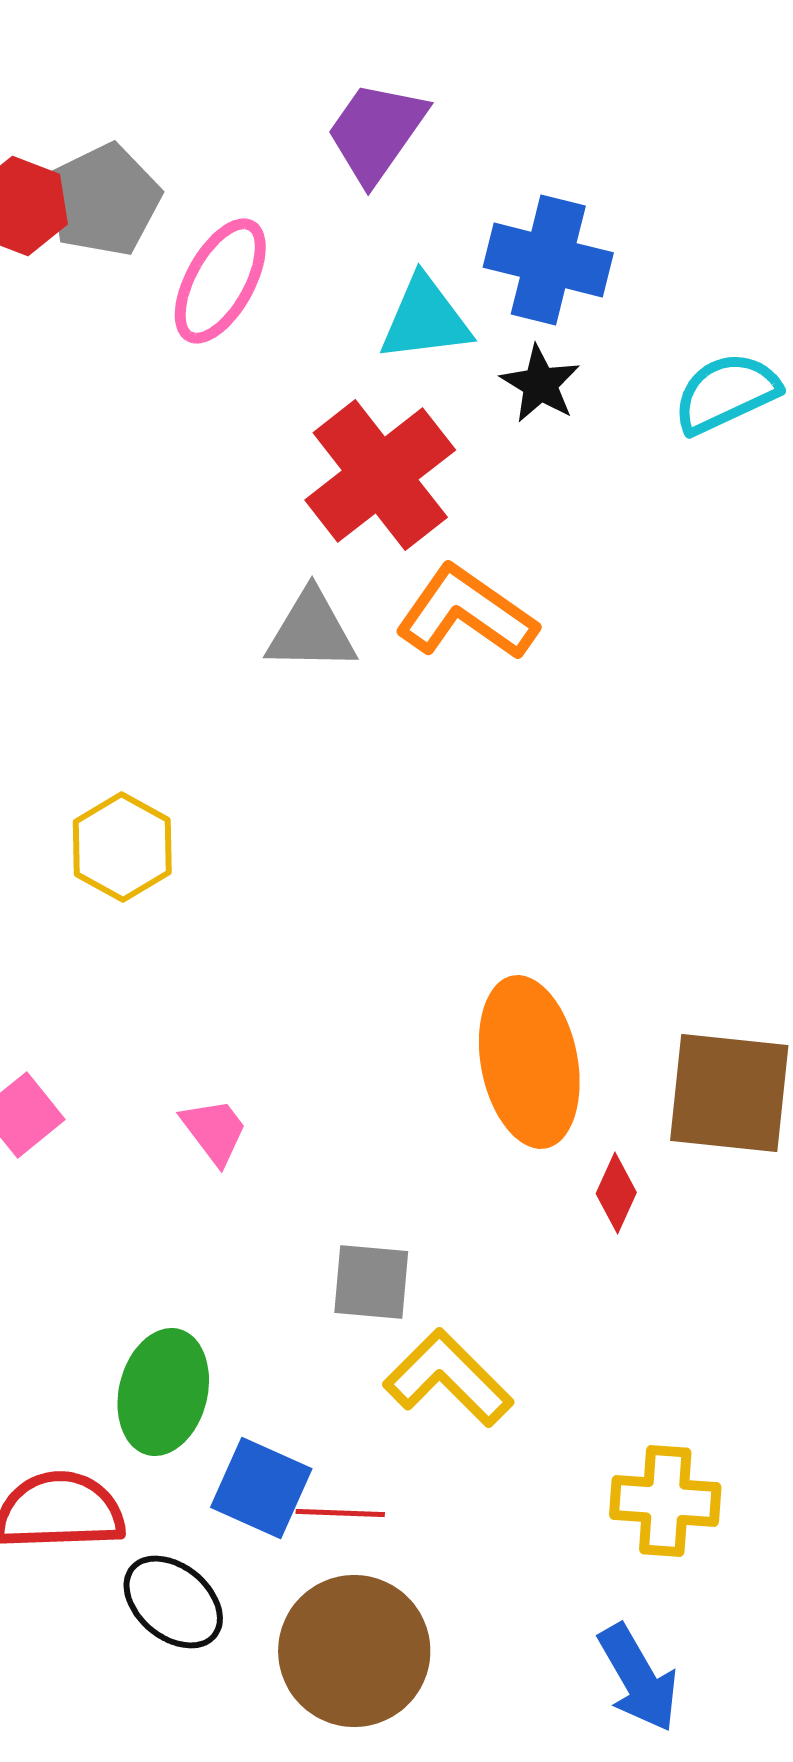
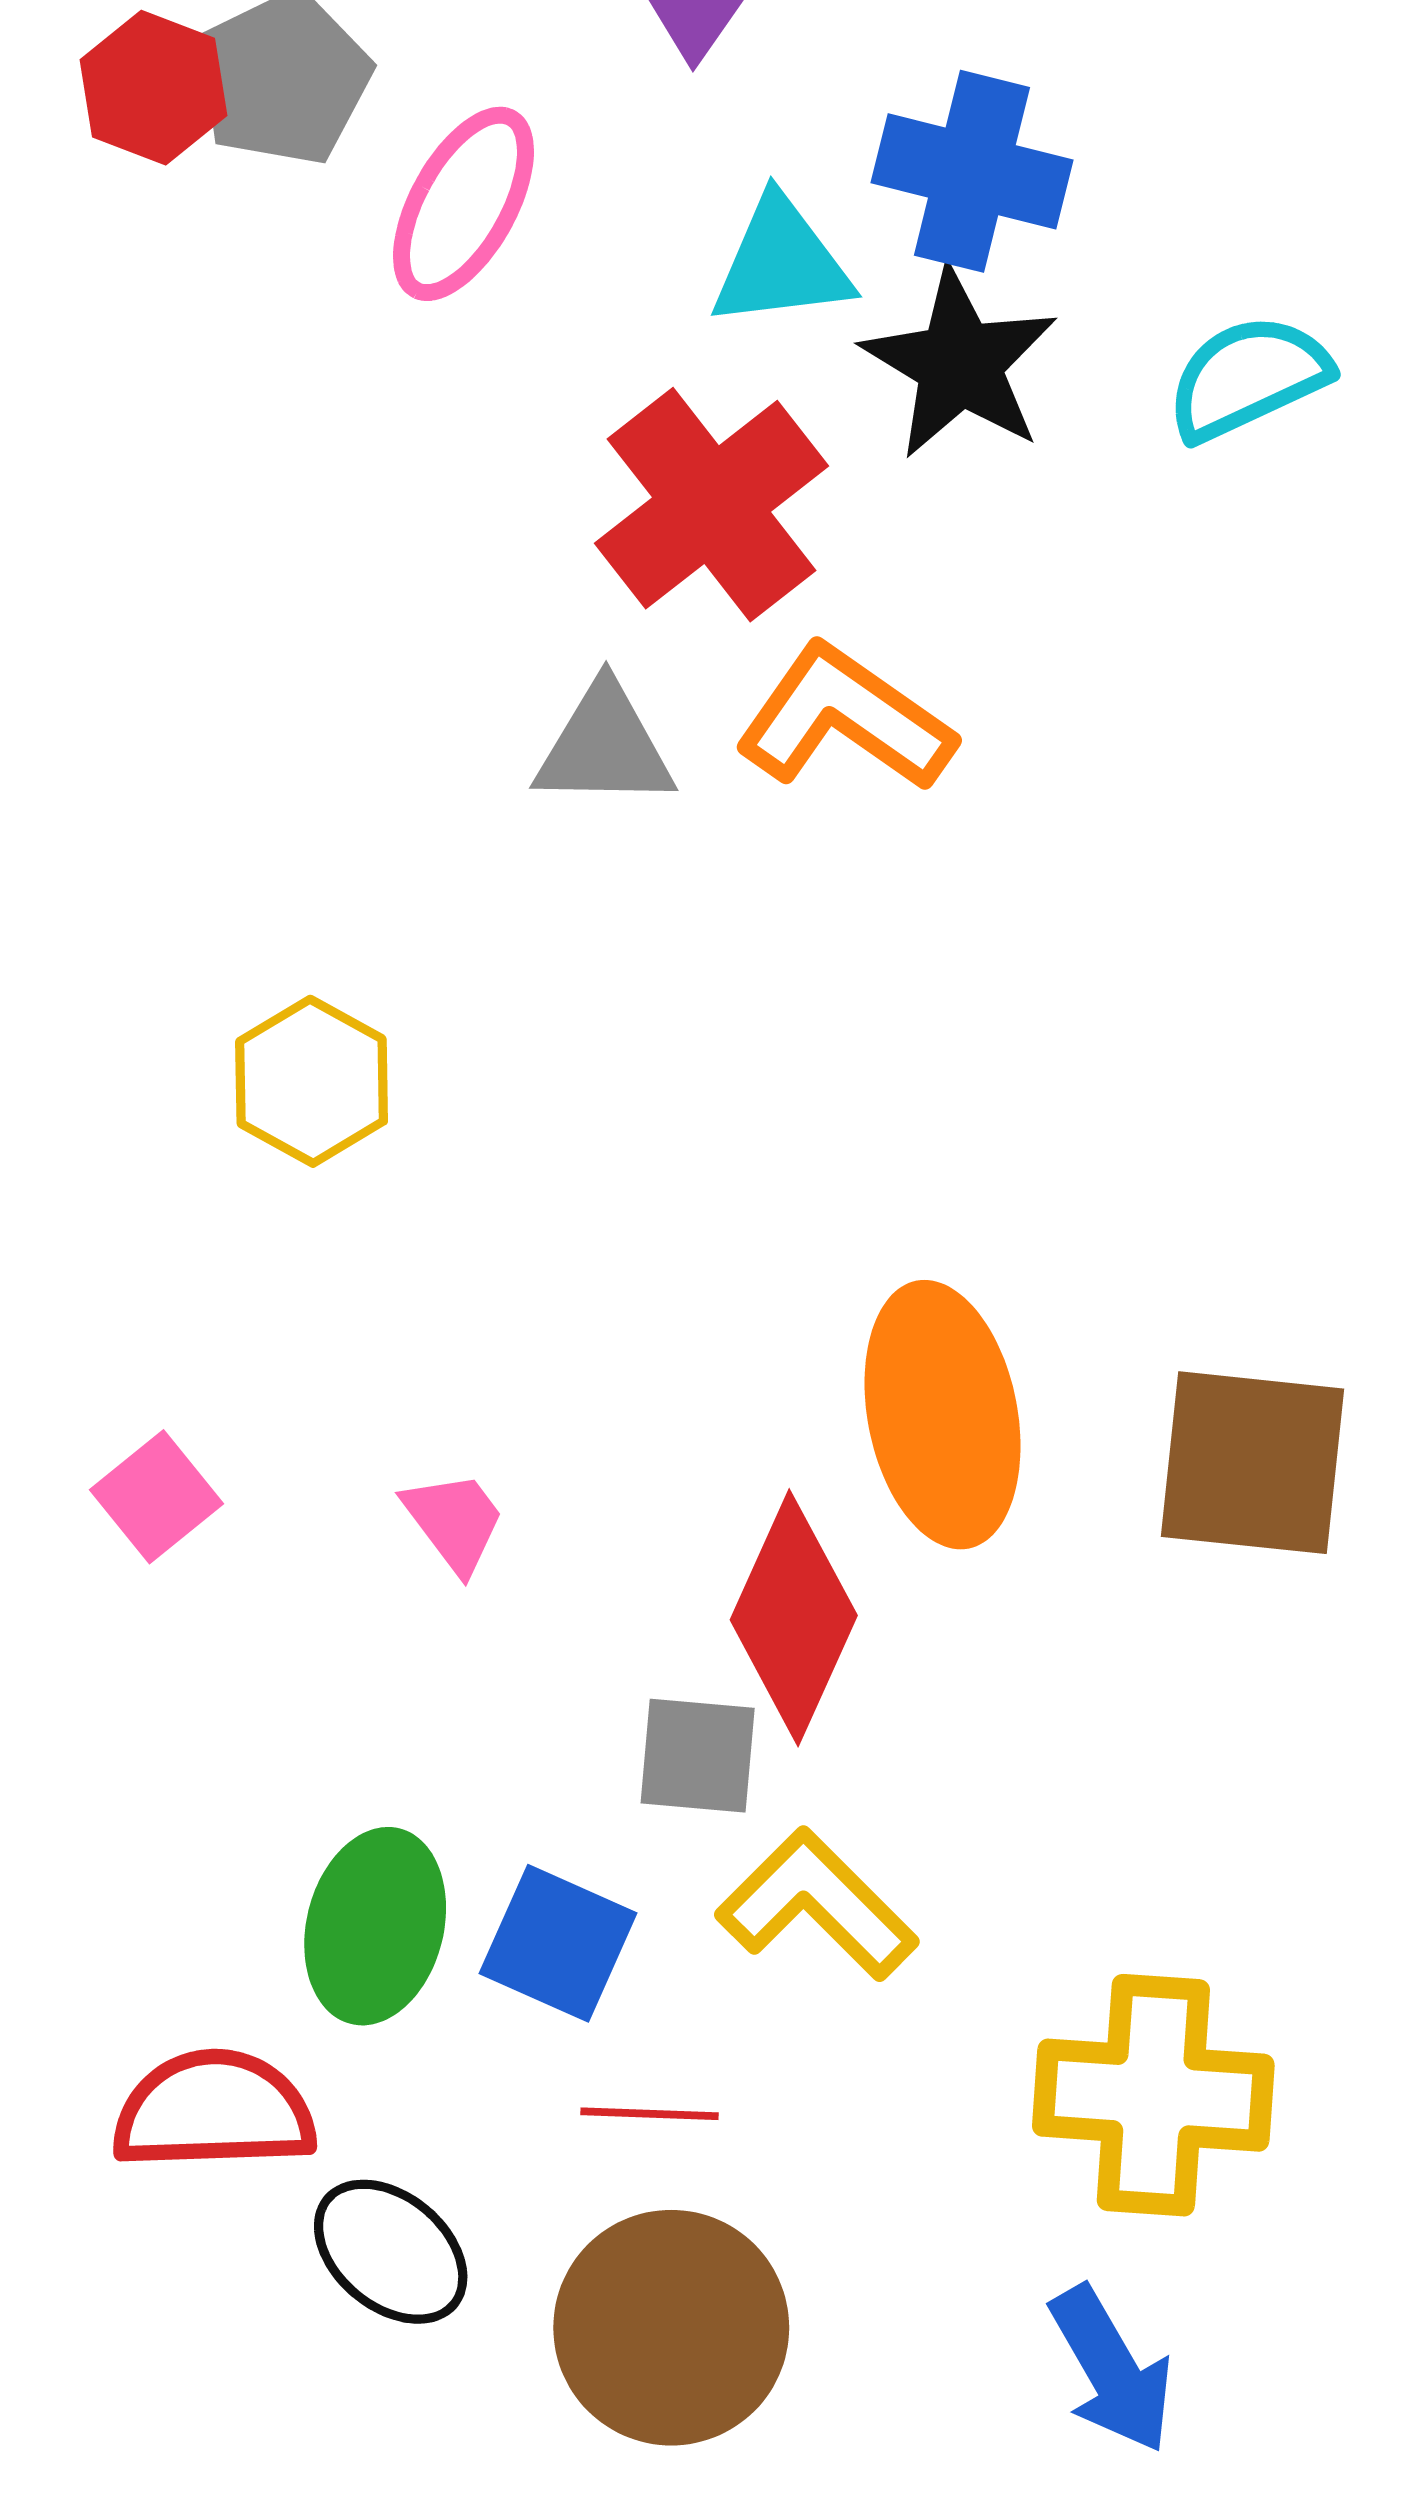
black star: (540, 384) -> (960, 364), size x1.6
red diamond: (616, 1193) -> (794, 1618), moved, size x2.0
blue square: (261, 1488) -> (558, 1943), moved
yellow cross: (665, 1501) -> (1153, 2095), size x1.4

